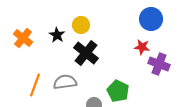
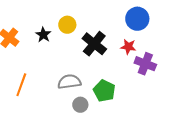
black cross: (86, 53) -> (94, 44), moved
gray semicircle: (65, 82) -> (69, 82), moved

